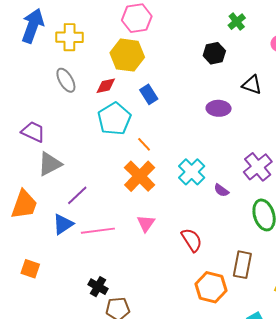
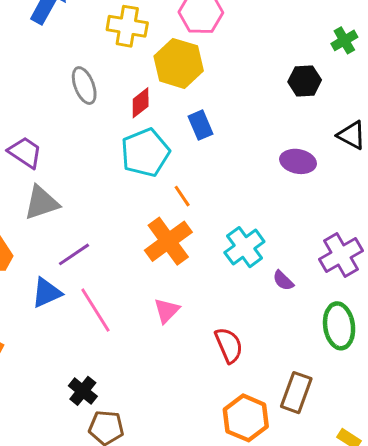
yellow cross: (69, 37) -> (127, 26), moved
red diamond: (106, 86) -> (141, 103), turned -35
pink line: (98, 231) -> (95, 310), turned 56

